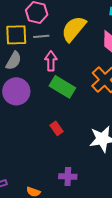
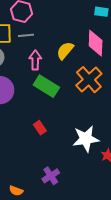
yellow semicircle: (74, 29) -> (65, 51), moved, size x0.7
purple cross: (68, 177) -> (51, 176), turned -36

